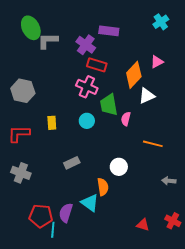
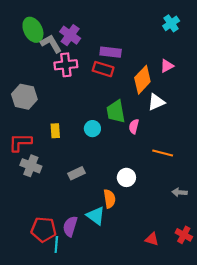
purple rectangle: (109, 31) -> (111, 52), moved
gray L-shape: (48, 41) -> (51, 44), turned 60
purple cross: (86, 45) -> (70, 35), moved
pink cross: (87, 87) -> (66, 65), moved, turned -30
gray cross: (21, 173) -> (31, 166), moved

